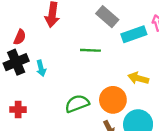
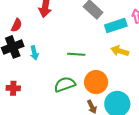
green line: (90, 50) -> (76, 54), moved
yellow arrow: (138, 78) -> (120, 51), moved

